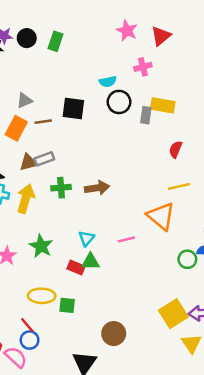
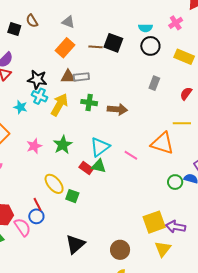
pink cross: (143, 67) -> (176, 23), turned -32
gray triangle: (24, 100) -> (68, 22), moved, turned 32
gray rectangle: (146, 115) -> (154, 83), moved
brown line: (43, 122) -> (96, 47), moved
orange triangle: (161, 216) -> (162, 143), turned -35
cyan triangle: (87, 238) -> (100, 147), size x1.5
pink line: (126, 239) -> (131, 155), turned 32
yellow ellipse: (42, 296) -> (54, 184), turned 35
brown circle: (114, 334) -> (120, 250), moved

